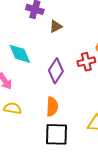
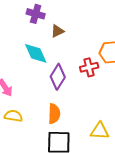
cyan diamond: (20, 54) -> (36, 53), moved

